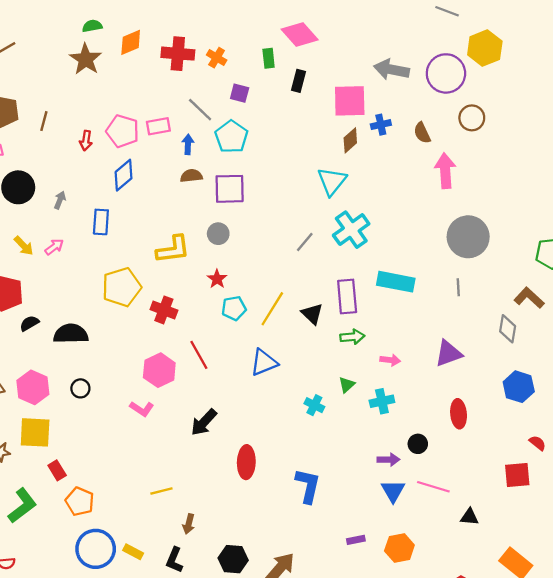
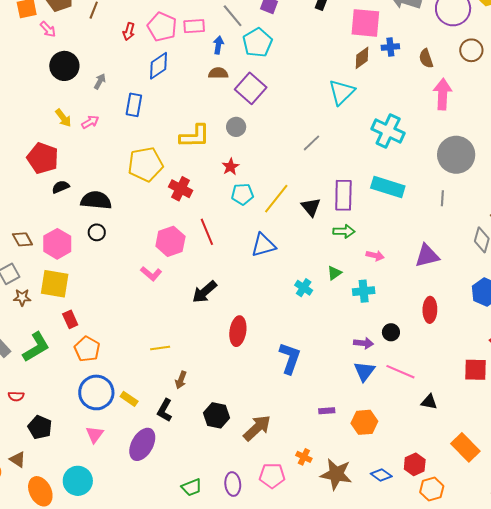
purple square: (230, 189) -> (251, 88), turned 36
cyan cross: (351, 230) -> (388, 131), moved, turned -36
black circle: (80, 388) -> (97, 232), moved

